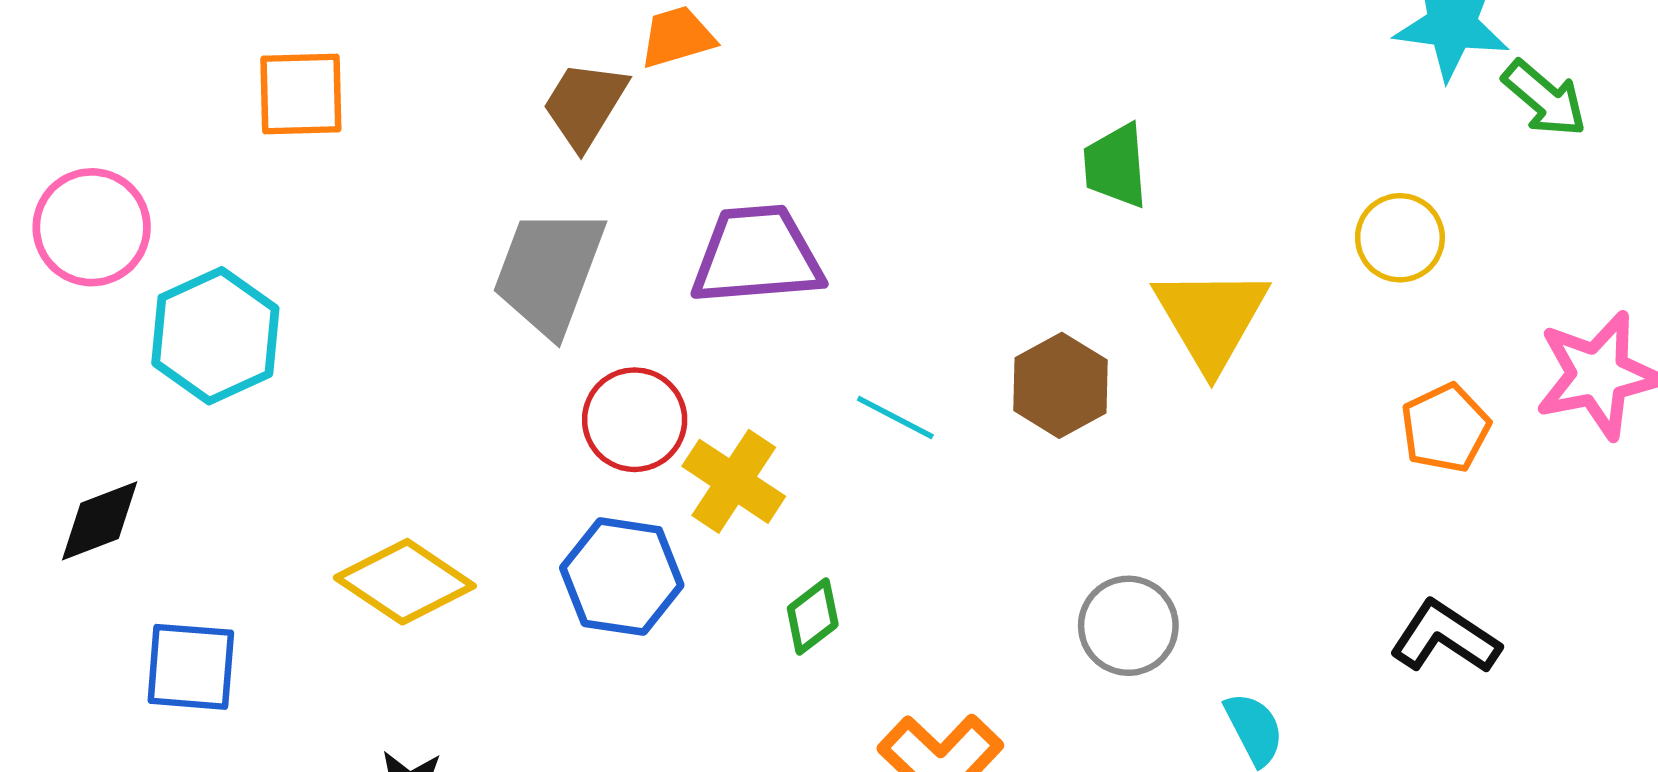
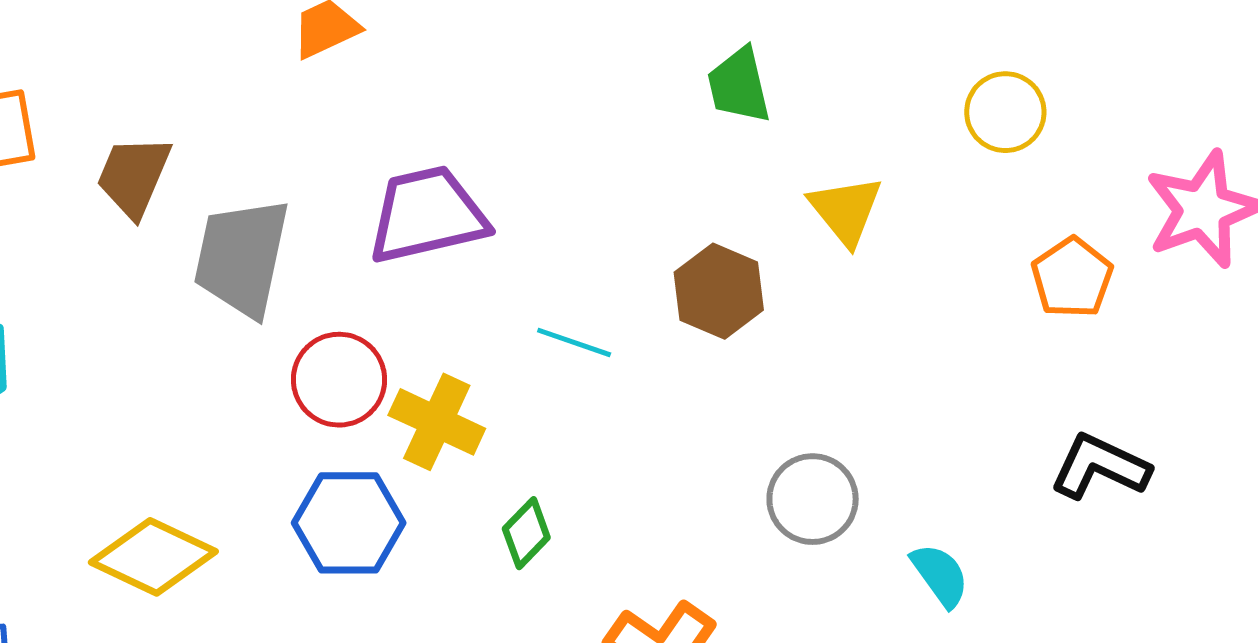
brown trapezoid: (585, 105) -> (134, 176), moved
yellow triangle: (1211, 318) -> (846, 210), size x0.7

